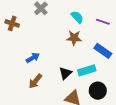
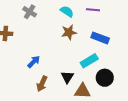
black triangle: (65, 73) -> (67, 77), moved

